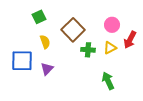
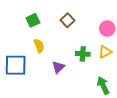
brown square: (73, 30) -> (67, 20), moved, size x0.6
purple triangle: (47, 69) -> (58, 67), moved

